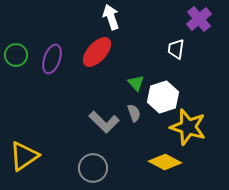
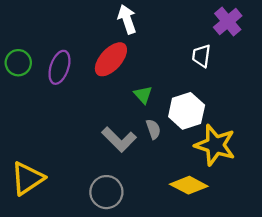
green triangle: (136, 83) -> (143, 95), moved

